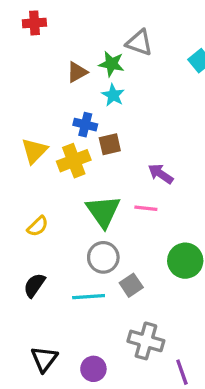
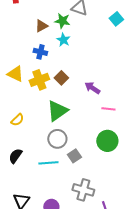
blue cross: (85, 125) -> (40, 52), moved
brown square: (110, 144) -> (61, 78), moved, turned -32
yellow triangle: (34, 151) -> (15, 74), turned -48
pink line: (146, 208) -> (108, 109), moved
green triangle: (103, 211) -> (57, 111), turned 30

